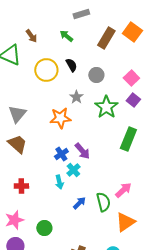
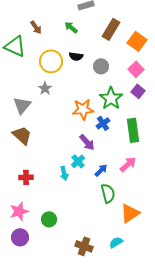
orange square: (132, 32) -> (137, 41), moved
black semicircle: (71, 65) -> (76, 56), turned 128
gray star: (76, 97) -> (45, 88), moved
orange star: (60, 118) -> (83, 109), moved
green rectangle: (128, 139) -> (133, 130), turned -30
blue cross: (61, 154) -> (103, 123), moved
pink arrow: (123, 190) -> (128, 164), moved
blue arrow: (79, 203) -> (101, 170), moved

